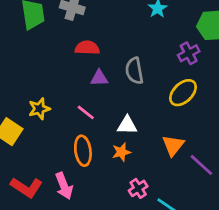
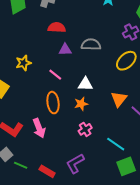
gray semicircle: (134, 71) -> (91, 45), turned 102
yellow star: (39, 109) -> (23, 63), moved
pink cross: (138, 188) -> (85, 129), moved

